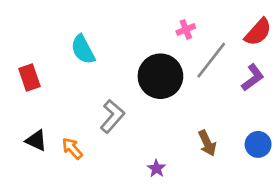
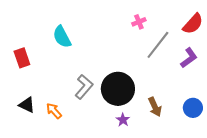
black circle: (160, 76) -> (118, 89), moved
purple star: (156, 168) -> (123, 120), moved

